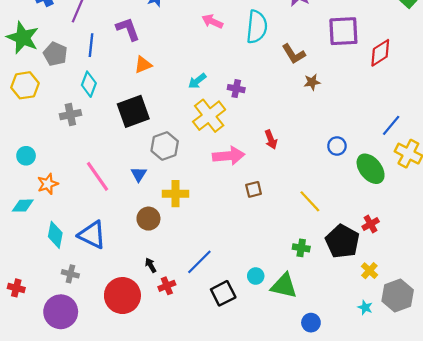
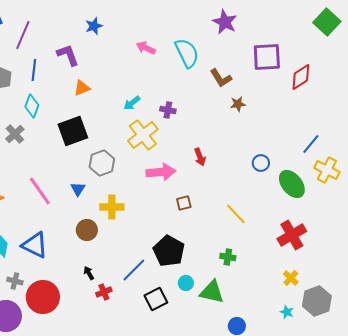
cyan semicircle: (257, 27) -> (187, 53), turned -32
gray cross: (70, 115) -> (15, 134), turned -30
red cross: (371, 224) -> (292, 235), size x1.8
black pentagon: (342, 241) -> (169, 251), moved
red circle: (122, 296) -> (43, 297), moved

